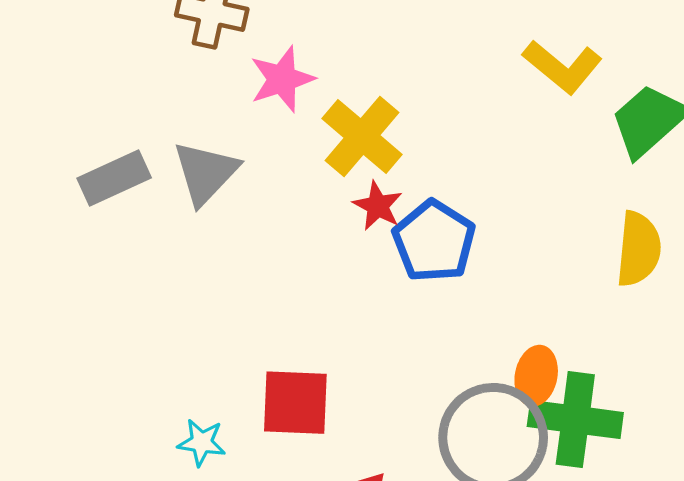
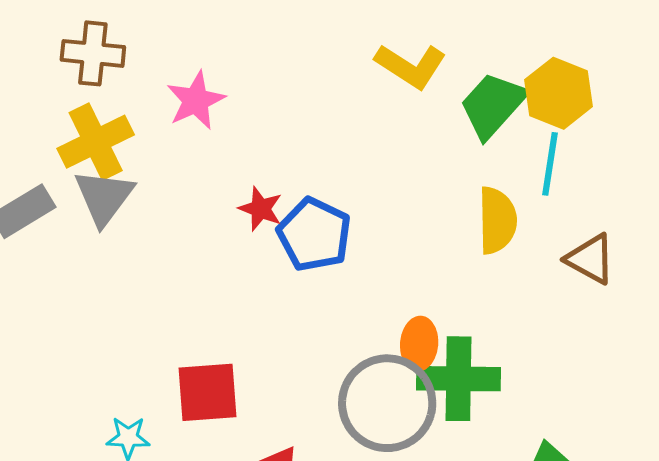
pink star: (282, 79) -> (196, 100), moved
yellow cross: (362, 136) -> (96, 142), moved, turned 30

